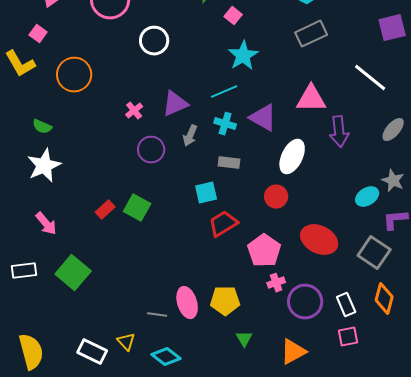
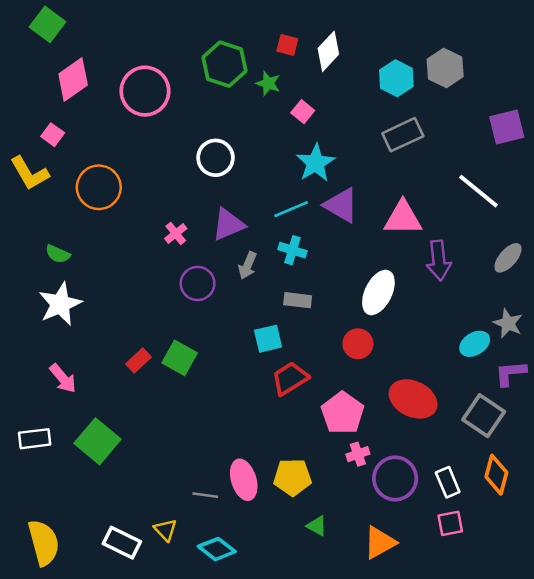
white circle: (154, 41) -> (216, 158), moved
purple triangle: (263, 118) -> (341, 205), moved
green triangle: (244, 339) -> (317, 526), turned -30

